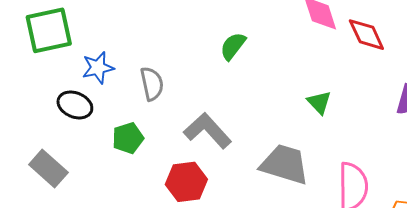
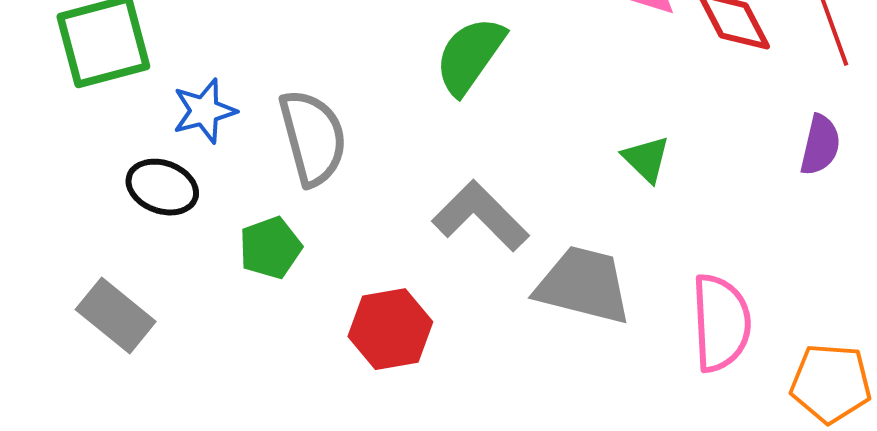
green semicircle: (233, 46) -> (470, 56), size x1.4
gray semicircle: (152, 84) -> (313, 138), size x1.4
gray L-shape: (208, 131) -> (480, 216), moved

